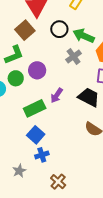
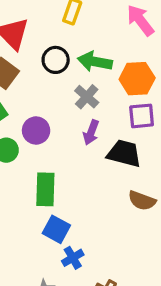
purple arrow: (57, 95) -> (91, 132), moved
green rectangle: (35, 108) -> (45, 189), turned -50

